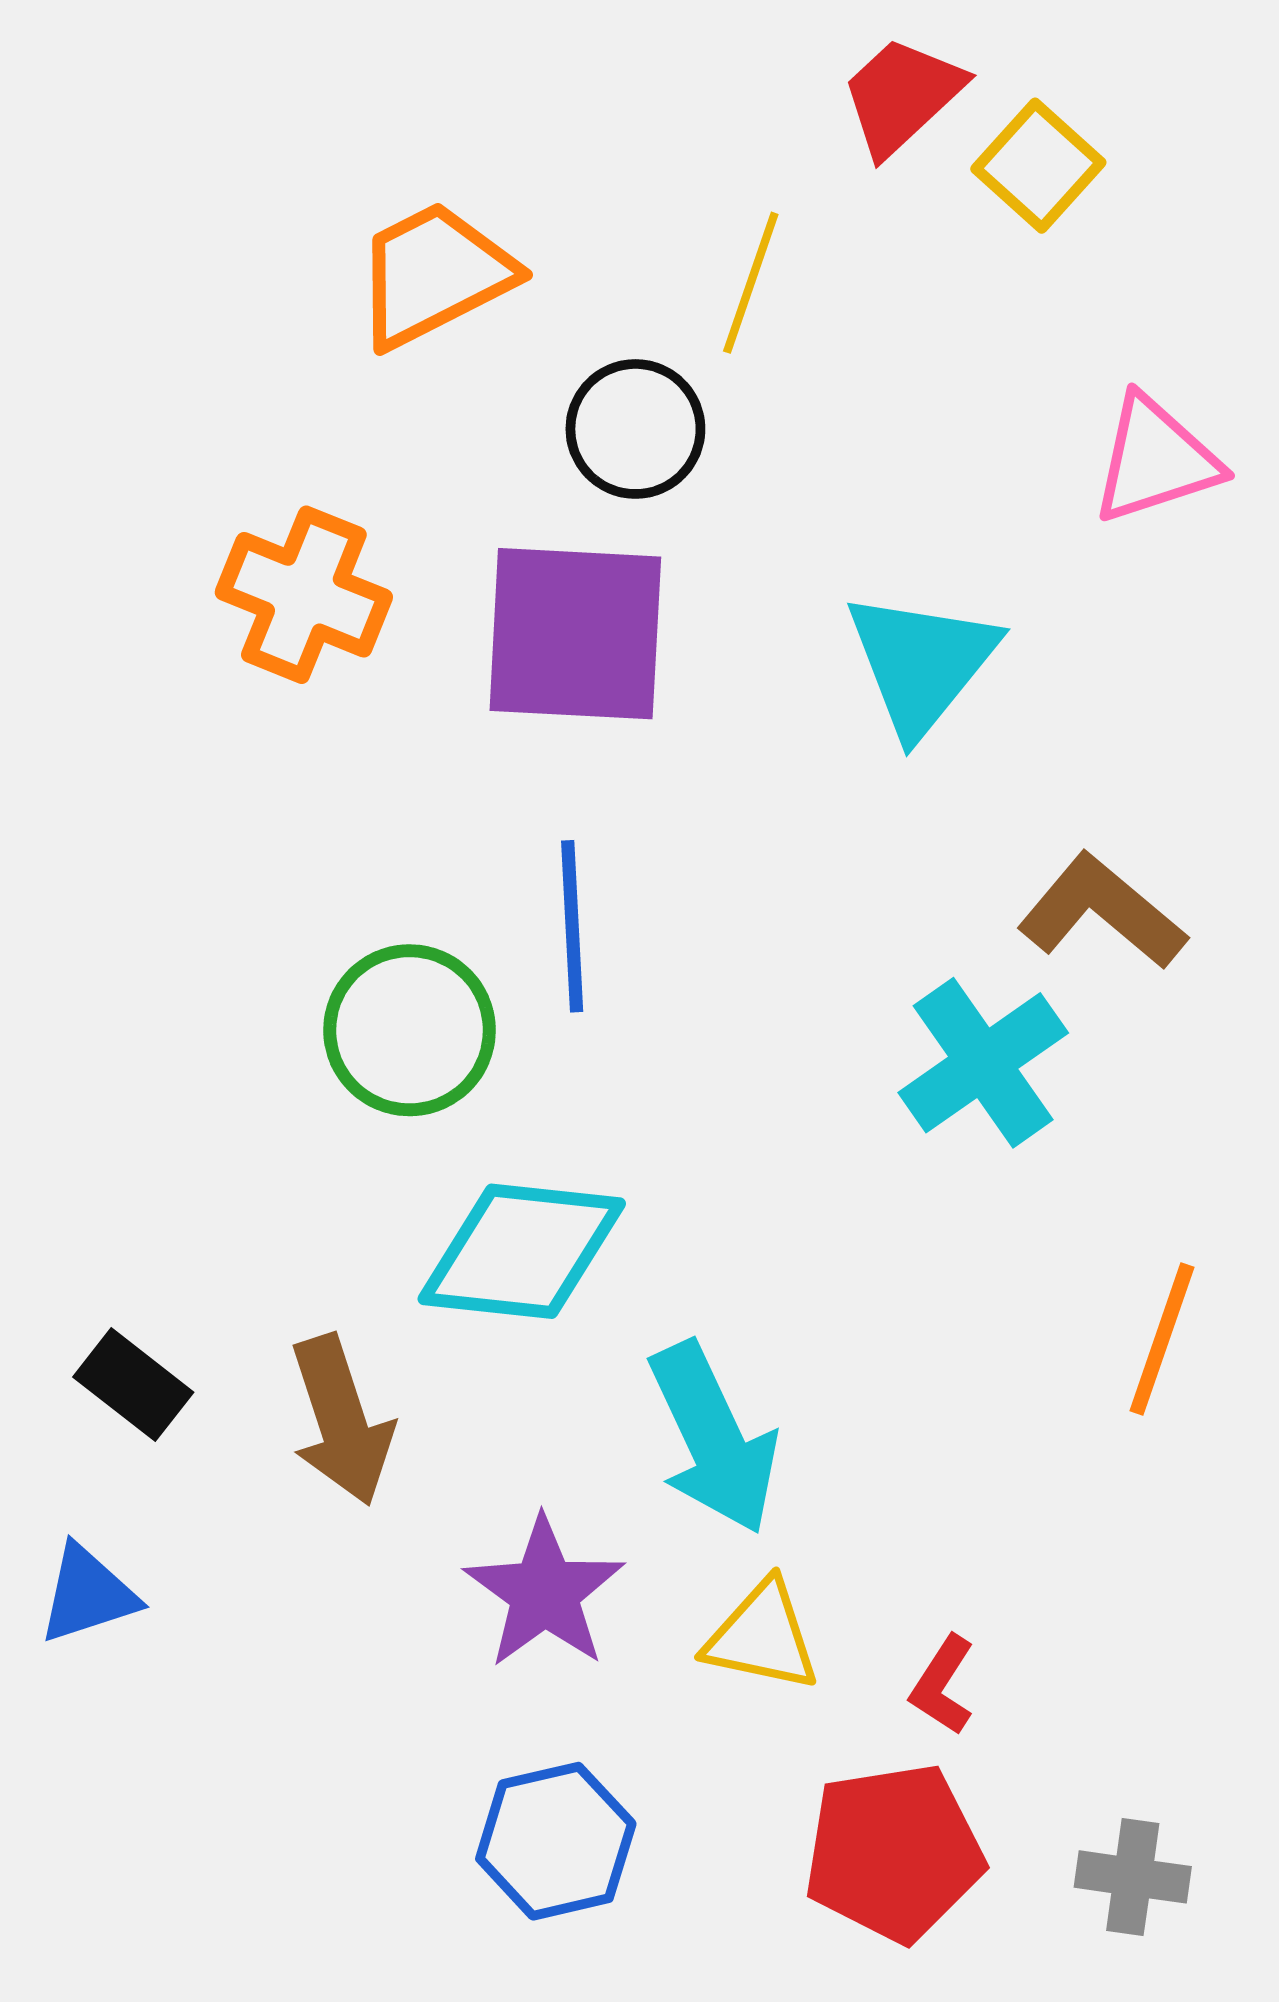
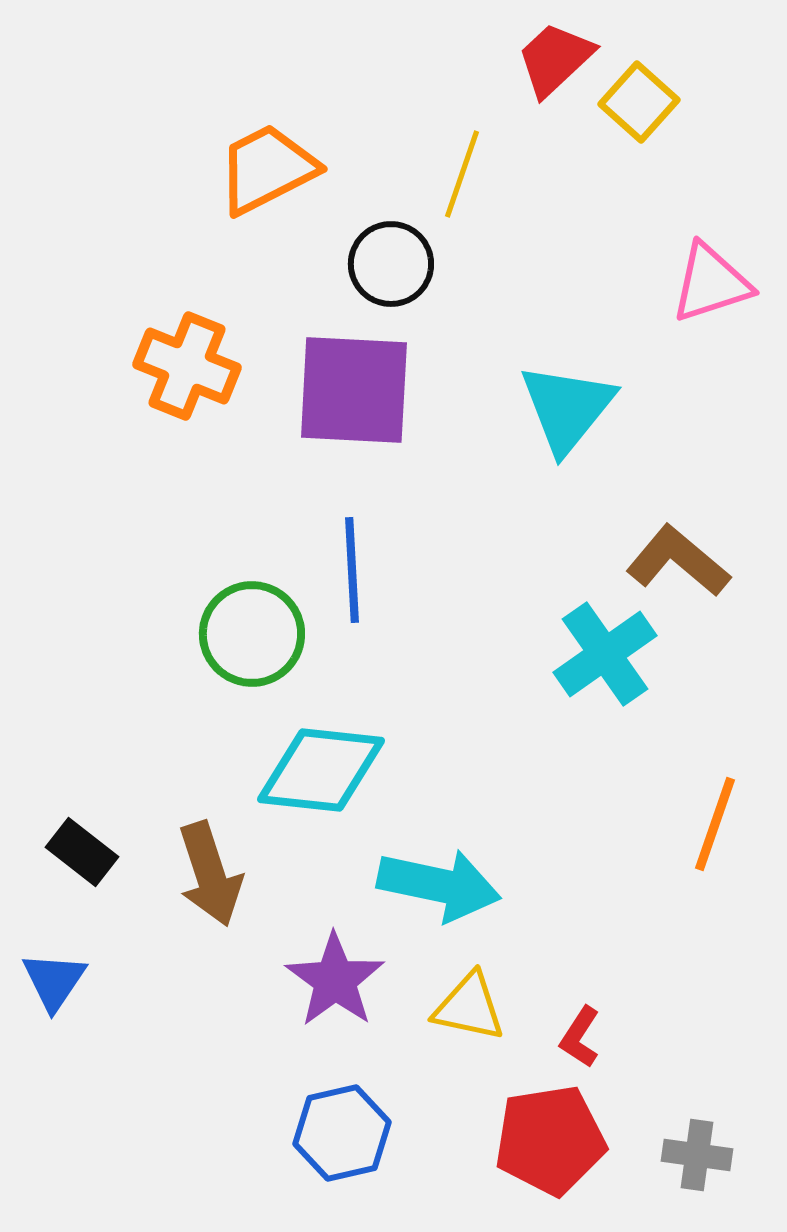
cyan arrow: (713, 1438) -> (439, 885), turned -53
blue triangle: (88, 1594) -> (54, 981), turned -38

